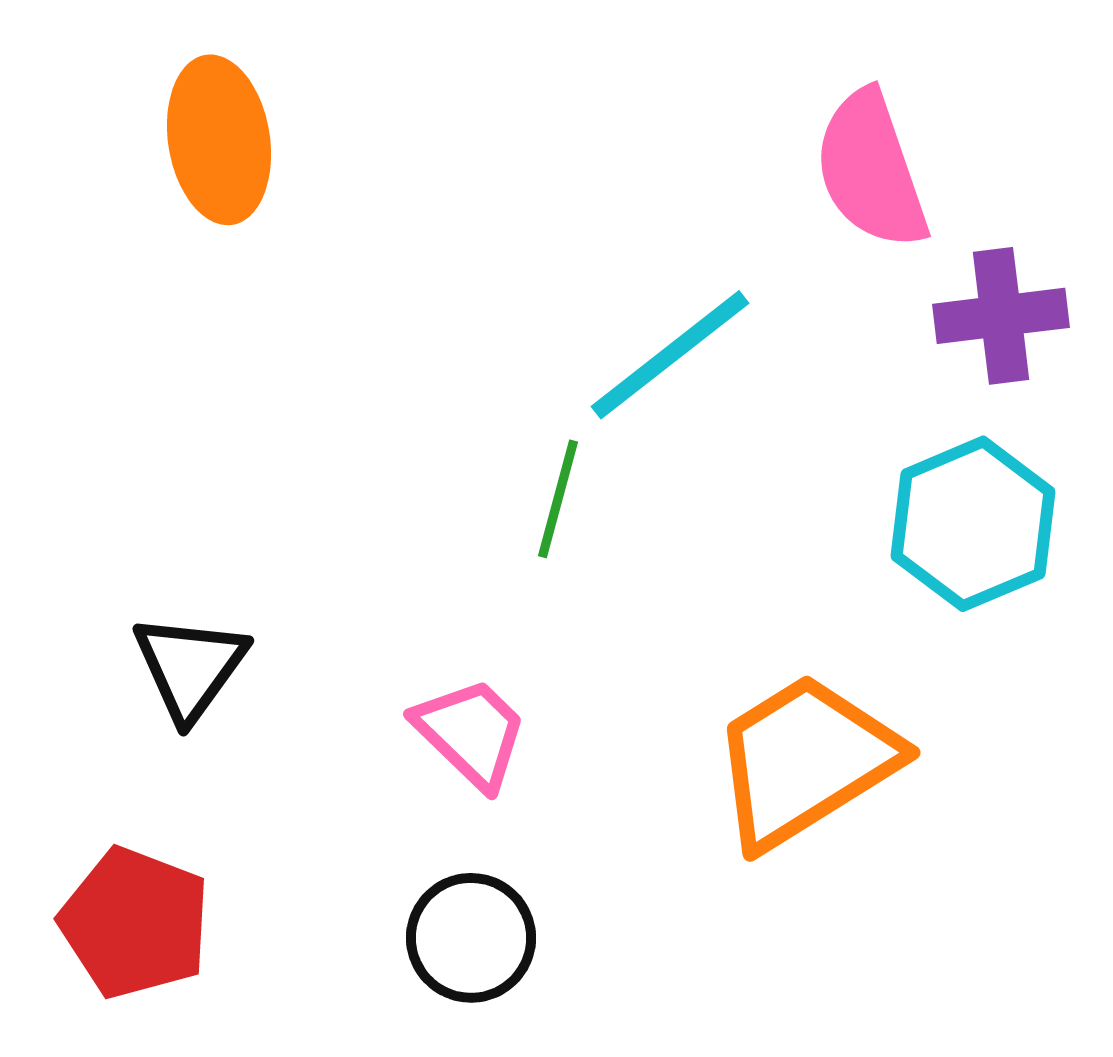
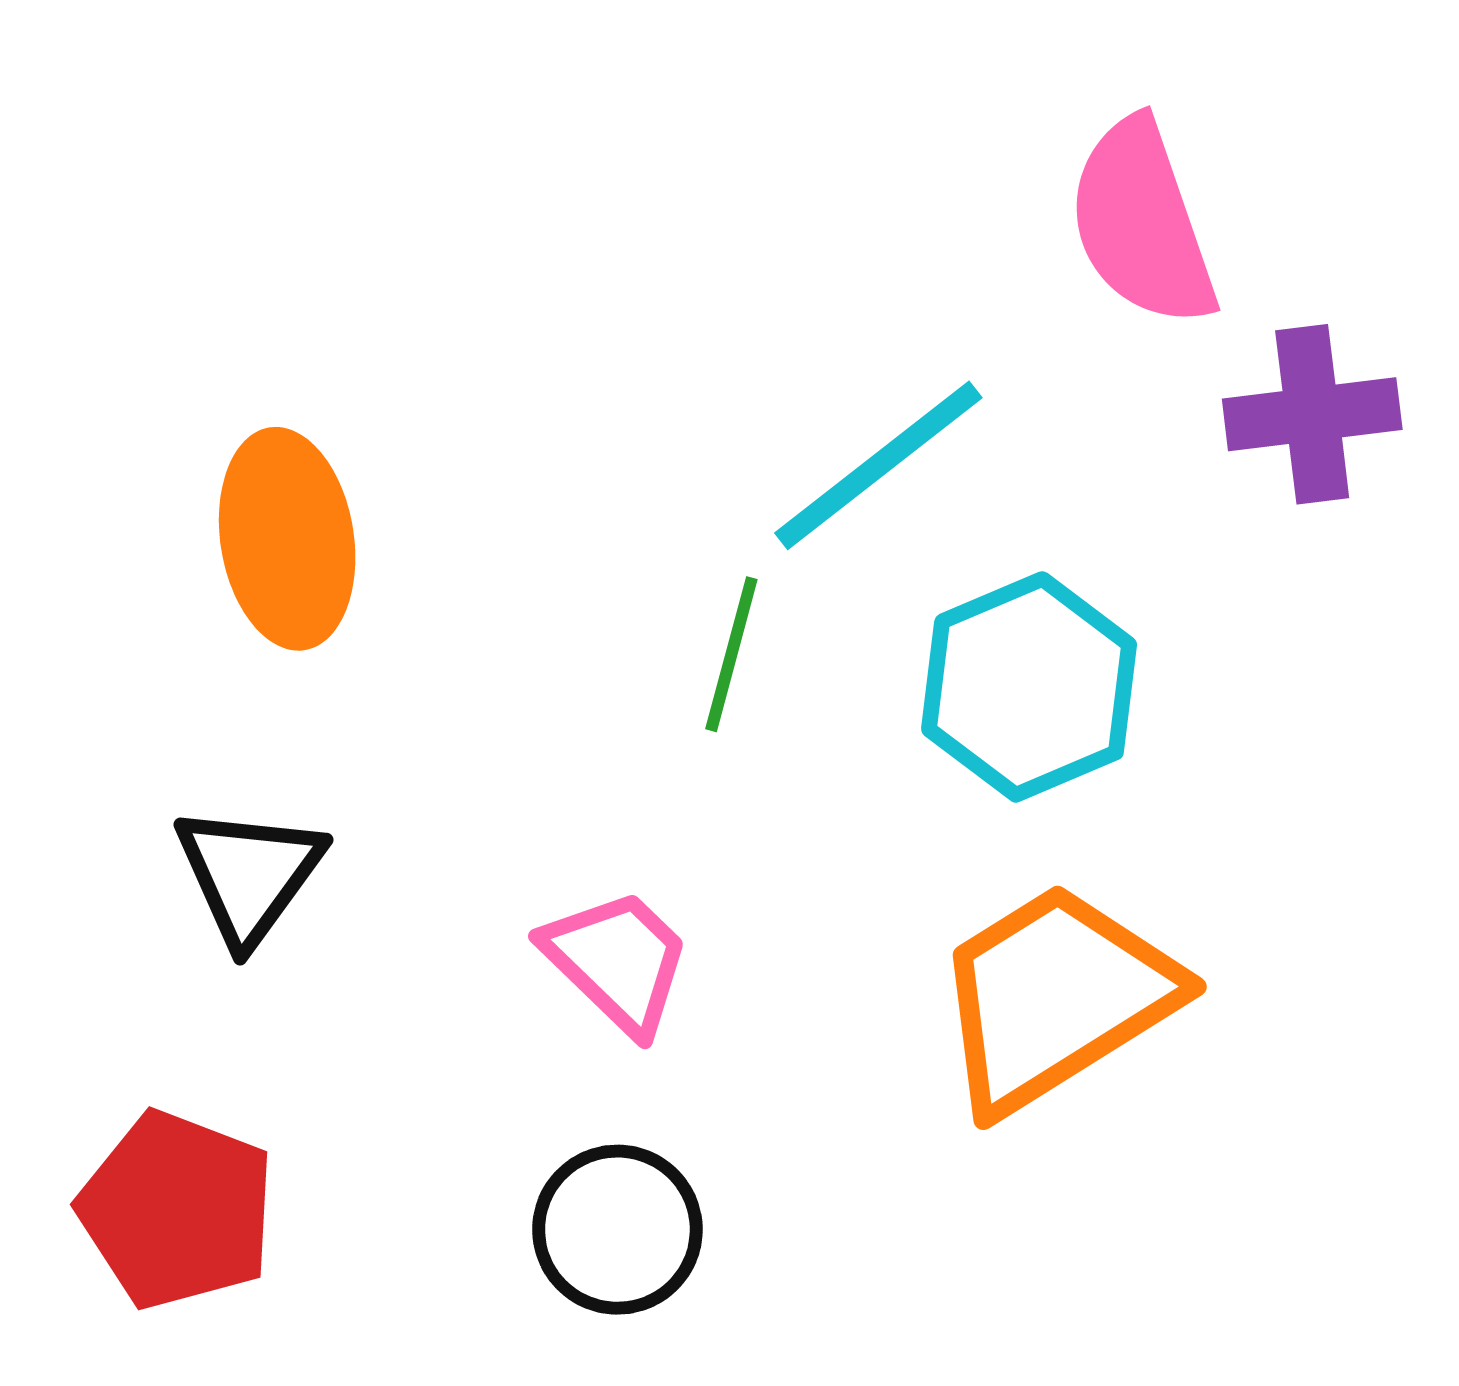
orange ellipse: (219, 140) -> (287, 539), moved
cyan hexagon: (973, 524) -> (1029, 687), moved

